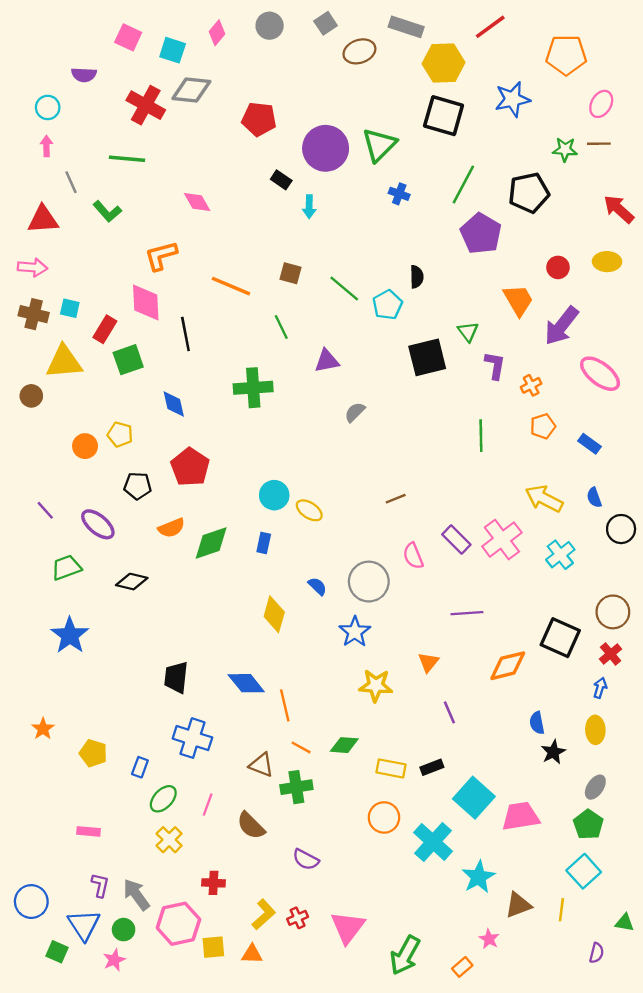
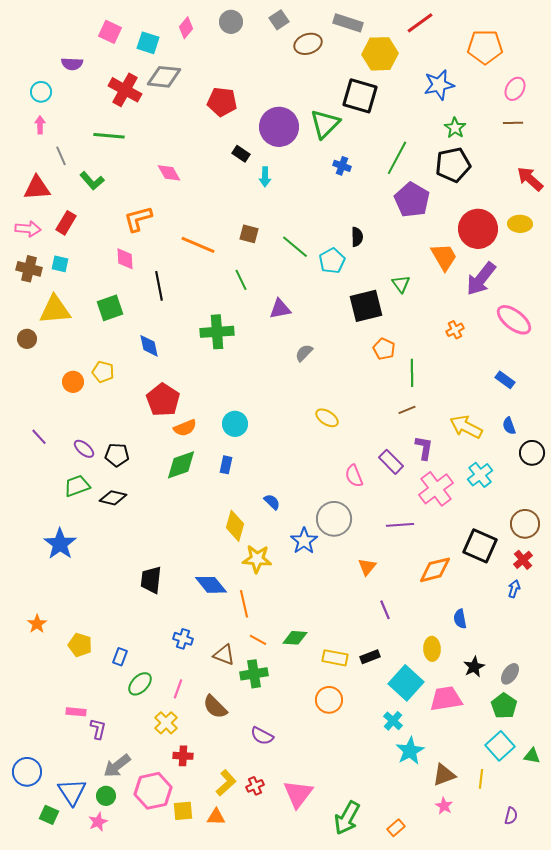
black square: (444, 116) -> (360, 96), moved
green star: (565, 149) -> (455, 128), moved, turned 30
red circle: (558, 267) -> (478, 229), size x2.0
pink diamond: (146, 302) -> (125, 259), size x0.7
red rectangle: (105, 329) -> (66, 223), moved
purple L-shape: (495, 366) -> (424, 448), moved
orange pentagon: (543, 426) -> (384, 349), moved, turned -30
black pentagon: (138, 486) -> (117, 455), moved
brown line: (396, 499) -> (407, 410), moved
yellow ellipse: (309, 510) -> (327, 418), moved
purple ellipse: (98, 524) -> (84, 449), size x0.7
orange semicircle: (171, 528) -> (185, 428), moved
pink cross: (502, 540) -> (436, 489), moved
green trapezoid: (66, 568) -> (77, 486), moved
gray circle: (369, 582) -> (334, 519), moved
yellow star: (376, 685) -> (257, 559), moved
yellow ellipse: (595, 730) -> (432, 649), moved
blue cross: (192, 738) -> (183, 639), moved, size x0.6
black star: (553, 752) -> (474, 667), moved
yellow cross: (169, 840) -> (166, 723), moved
cyan cross: (433, 842) -> (393, 721), moved, size x0.6
purple L-shape: (100, 885) -> (98, 729), moved
gray arrow: (136, 895) -> (117, 766), turned -92
green triangle: (625, 923) -> (532, 756), moved
pink star: (489, 939) -> (444, 806), moved

